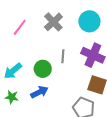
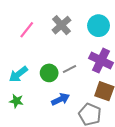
gray line: (63, 56) -> (69, 69), moved, turned 56
blue arrow: (39, 92) -> (60, 99), moved

